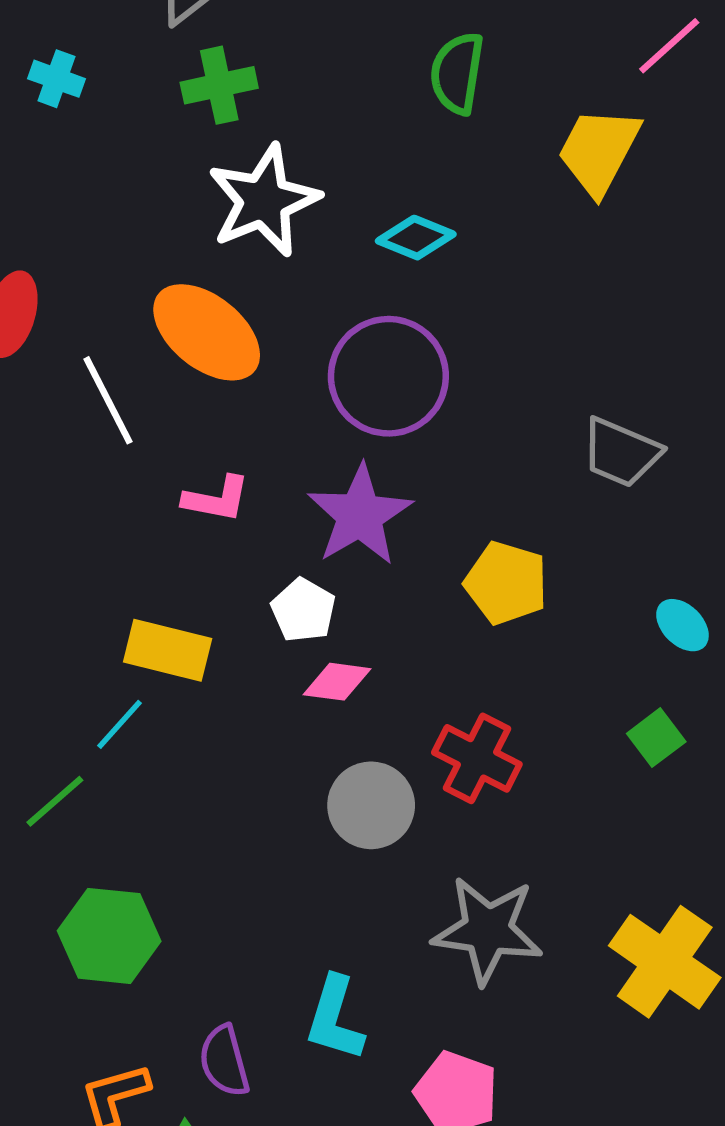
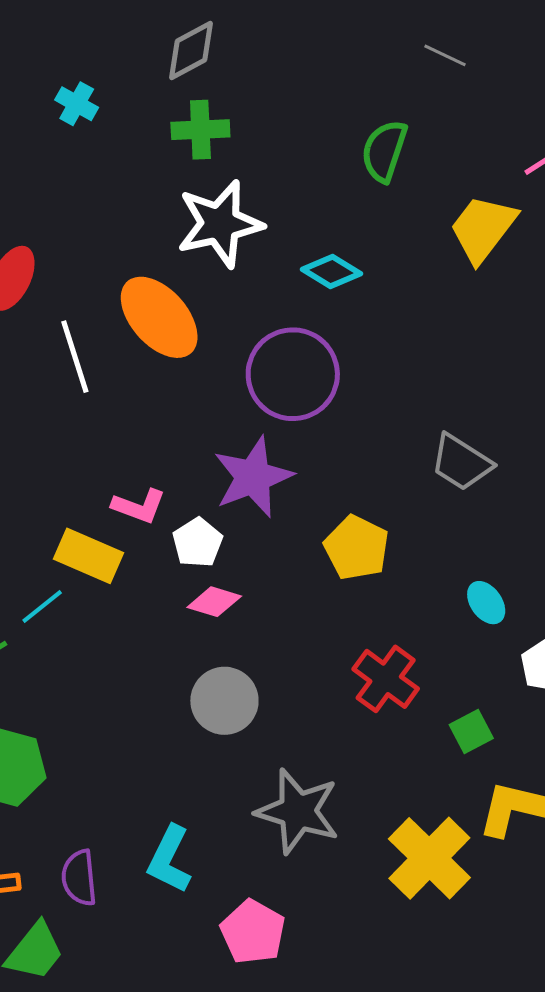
pink L-shape: (216, 499) -> (139, 506), moved
green square: (656, 738) -> (471, 732), moved
red cross: (477, 758) -> (386, 679), moved

